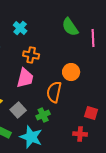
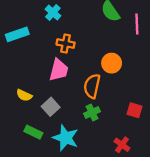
green cross: (43, 115) -> (92, 113), moved
red cross: (80, 134) -> (122, 145), moved, turned 32

